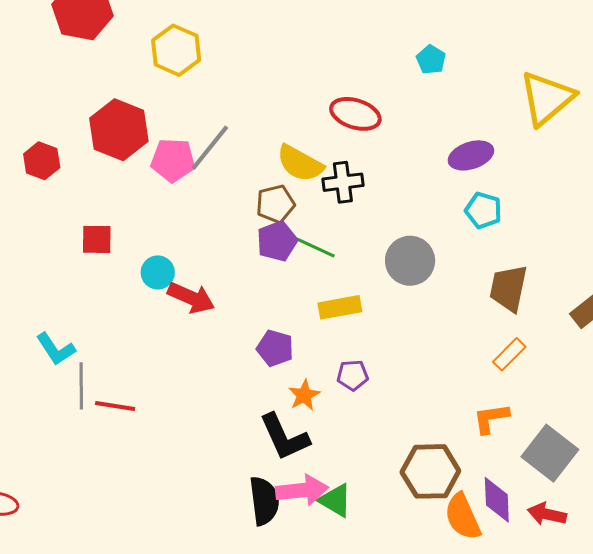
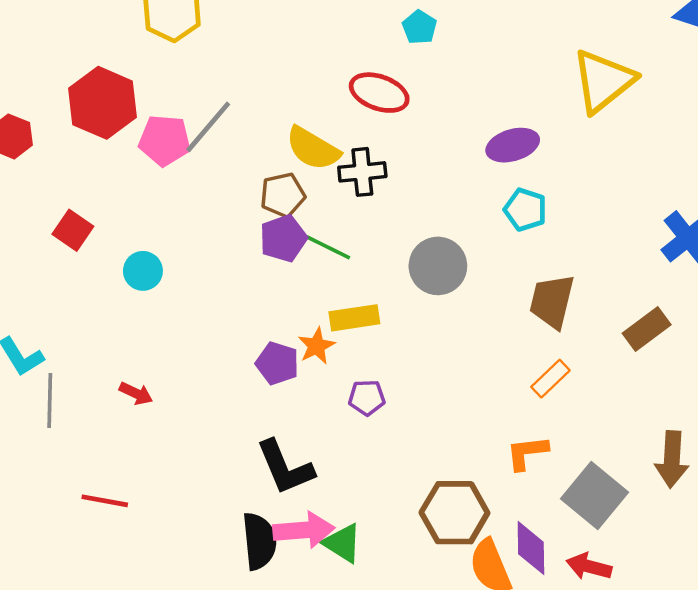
cyan pentagon: (431, 60) -> (419, 27), moved
red square: (97, 239) -> (73, 230), turned 32
red arrow: (191, 298) -> (136, 393), moved, size x0.6
orange star: (304, 395) -> (317, 346), moved
red line: (115, 406) -> (105, 501), moved

